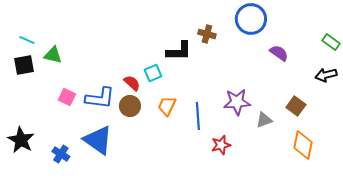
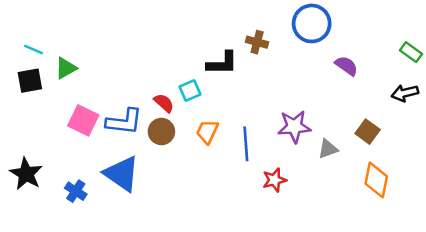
green triangle: (53, 55) -> (66, 68), turned -42
pink square: (67, 97) -> (83, 120), size x1.4

